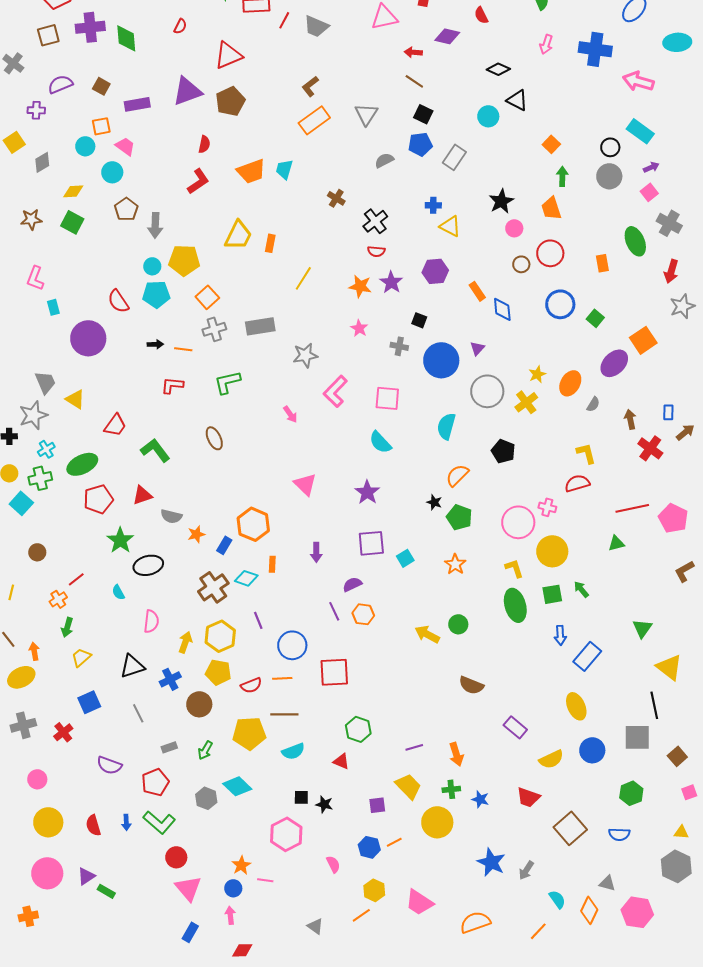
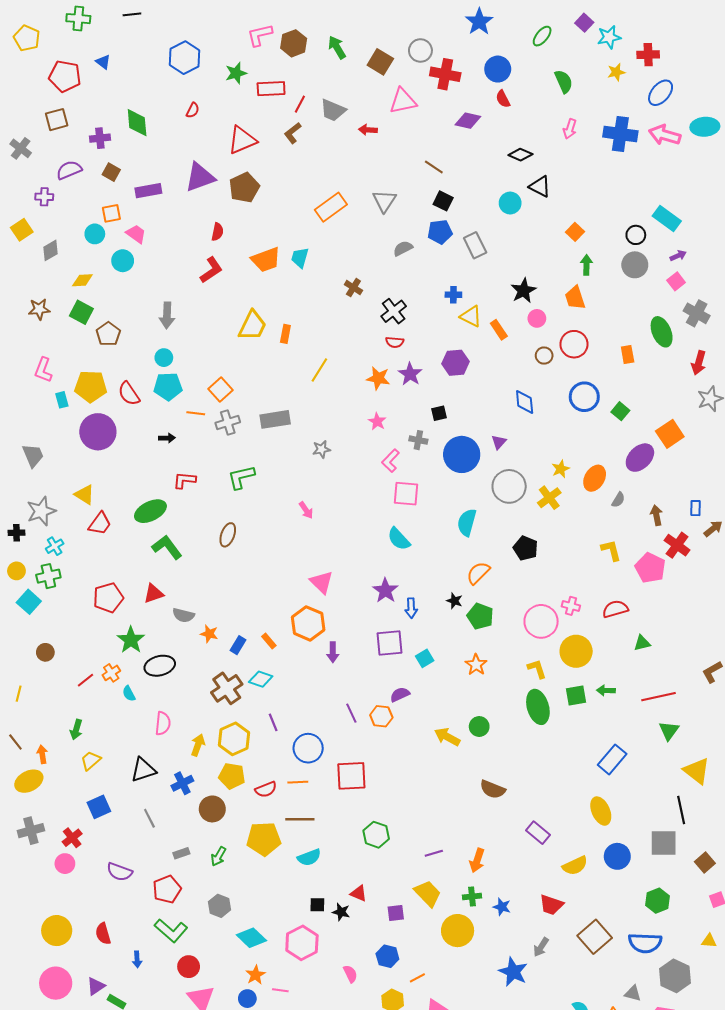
purple cross: (90, 27) -> (100, 138), moved, size x0.7
red arrow: (413, 52) -> (368, 130), moved
pink arrow: (638, 81) -> (665, 135), moved
brown L-shape: (310, 86) -> (293, 133), moved
gray rectangle: (454, 157) -> (475, 245), turned -60
brown pentagon: (126, 209) -> (108, 334), moved
yellow pentagon: (184, 260) -> (91, 386), moved
orange rectangle: (477, 291) -> (499, 330), moved
black square: (419, 320) -> (439, 413), turned -35
orange line: (183, 349) -> (196, 413), moved
gray star: (305, 355) -> (322, 449), size x0.7
gray trapezoid: (45, 382) -> (33, 455), moved
pink L-shape: (335, 391) -> (391, 461), moved, size x0.7
red trapezoid: (115, 425) -> (100, 523), moved
brown ellipse: (214, 438) -> (228, 535), turned 45
green ellipse: (82, 464) -> (150, 511), moved
red semicircle: (577, 483) -> (615, 609), moved
red line: (632, 508) -> (658, 697), moved
pink pentagon: (673, 518) -> (650, 568), moved
orange hexagon: (253, 524) -> (308, 623), moved
orange star: (196, 534) -> (209, 634), turned 30
orange rectangle: (272, 564) -> (269, 641), moved, turned -42
purple semicircle: (352, 584) -> (400, 695), moved
green arrow: (581, 589) -> (606, 690), turned -48
orange cross: (58, 599) -> (111, 673), moved
blue arrow: (560, 635) -> (411, 608), moved
orange arrow: (456, 754) -> (477, 860), turned 35
red triangle: (341, 761) -> (359, 893), moved
pink circle: (37, 779) -> (65, 864), moved
cyan diamond: (237, 786) -> (251, 938), moved
blue arrow: (126, 822) -> (137, 959), moved
blue semicircle: (619, 834) -> (645, 943), size x1.5
orange line: (394, 842) -> (417, 978), moved
gray hexagon: (676, 866) -> (675, 976), moved
gray arrow: (526, 870) -> (541, 947), moved

